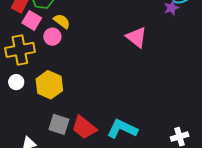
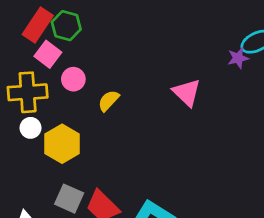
yellow semicircle: (62, 21) -> (109, 101), moved, turned -90
white circle: (16, 82) -> (31, 128), moved

